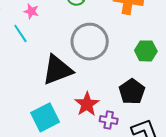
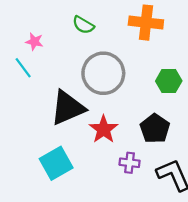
red star: (87, 104) -> (104, 129), moved

